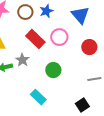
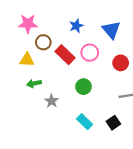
brown circle: (25, 12) -> (43, 42), moved
gray star: (22, 60) -> (52, 101), moved
cyan rectangle: (38, 97) -> (85, 122), moved

